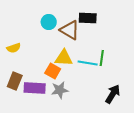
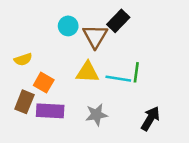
black rectangle: (88, 18) -> (118, 21), turned -48
brown triangle: (70, 30) -> (95, 36), turned 30
orange square: (53, 71) -> (44, 83), moved
gray star: (60, 90) -> (96, 115), moved

